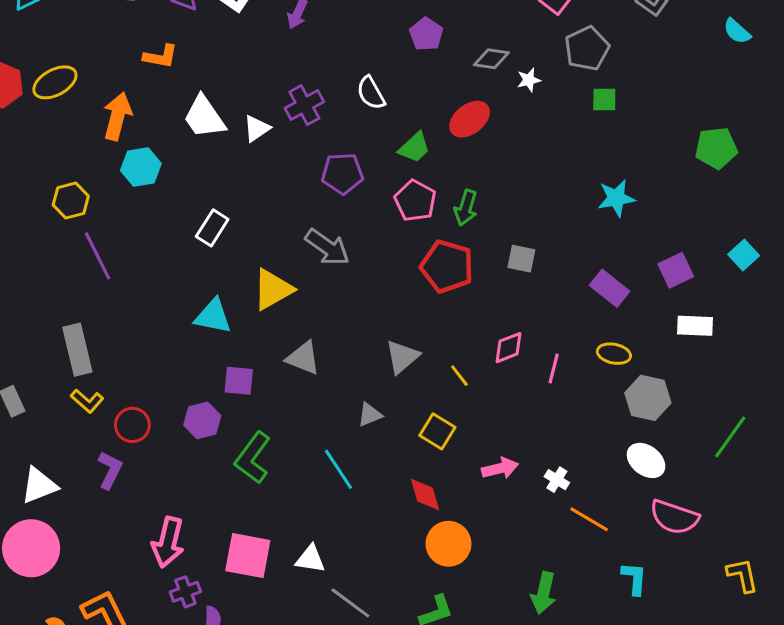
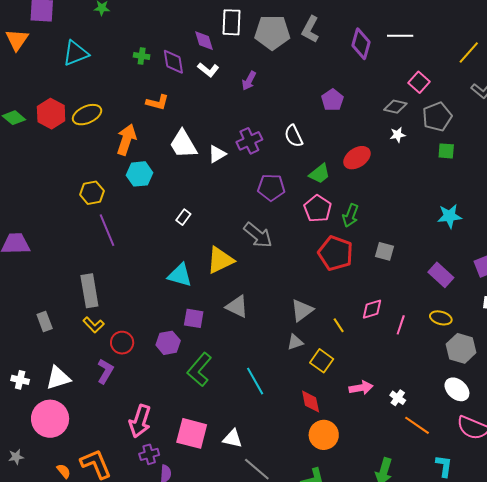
gray diamond: (491, 59) -> (395, 107), moved
white rectangle: (212, 228) -> (183, 217), size x0.7
gray triangle: (370, 415) -> (295, 342), moved

